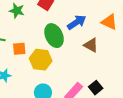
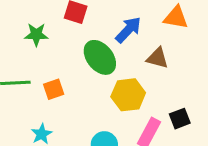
yellow hexagon: (41, 60) -> (128, 95), moved
black square: (96, 88) -> (180, 119), turned 32

